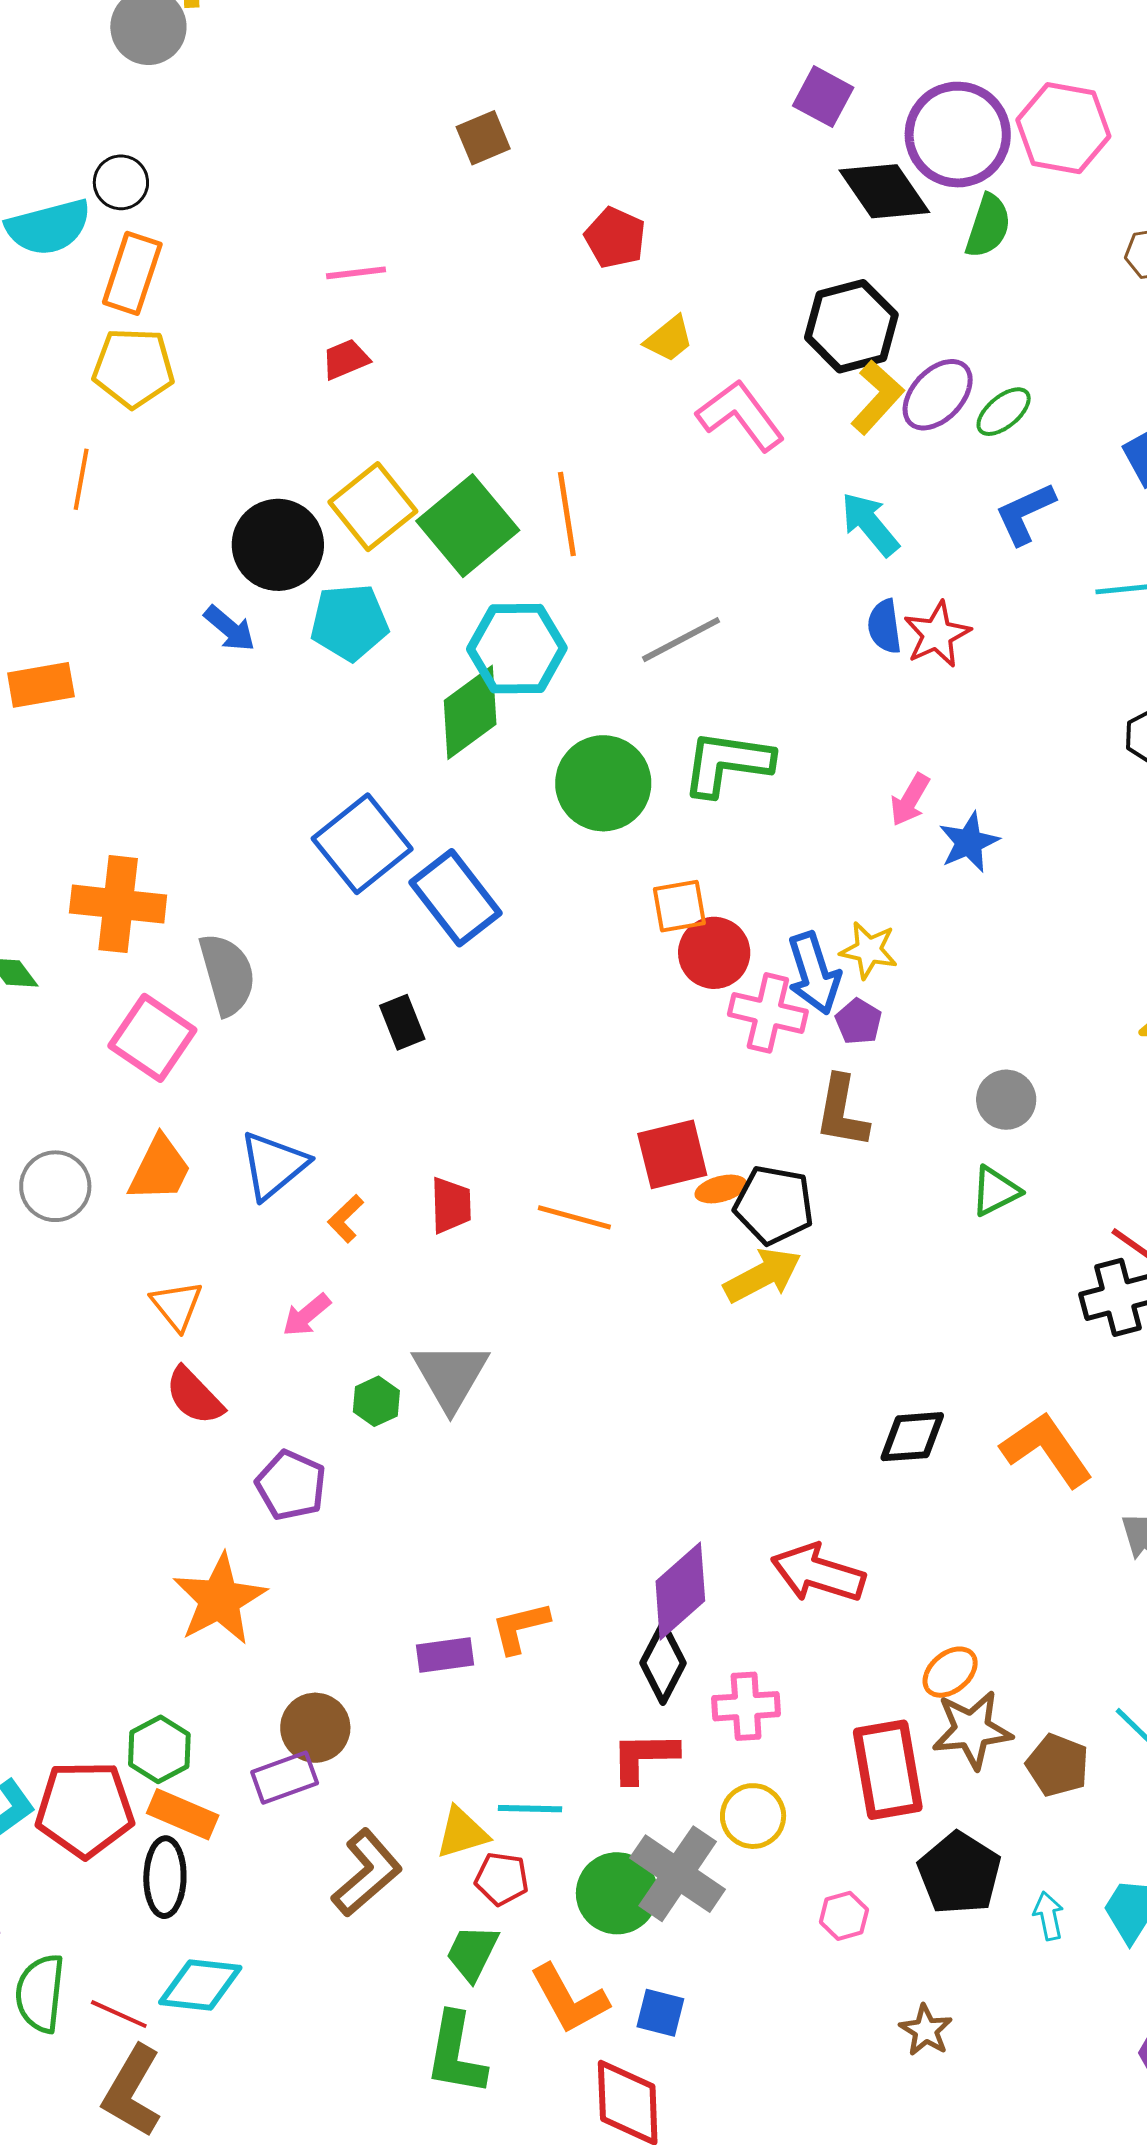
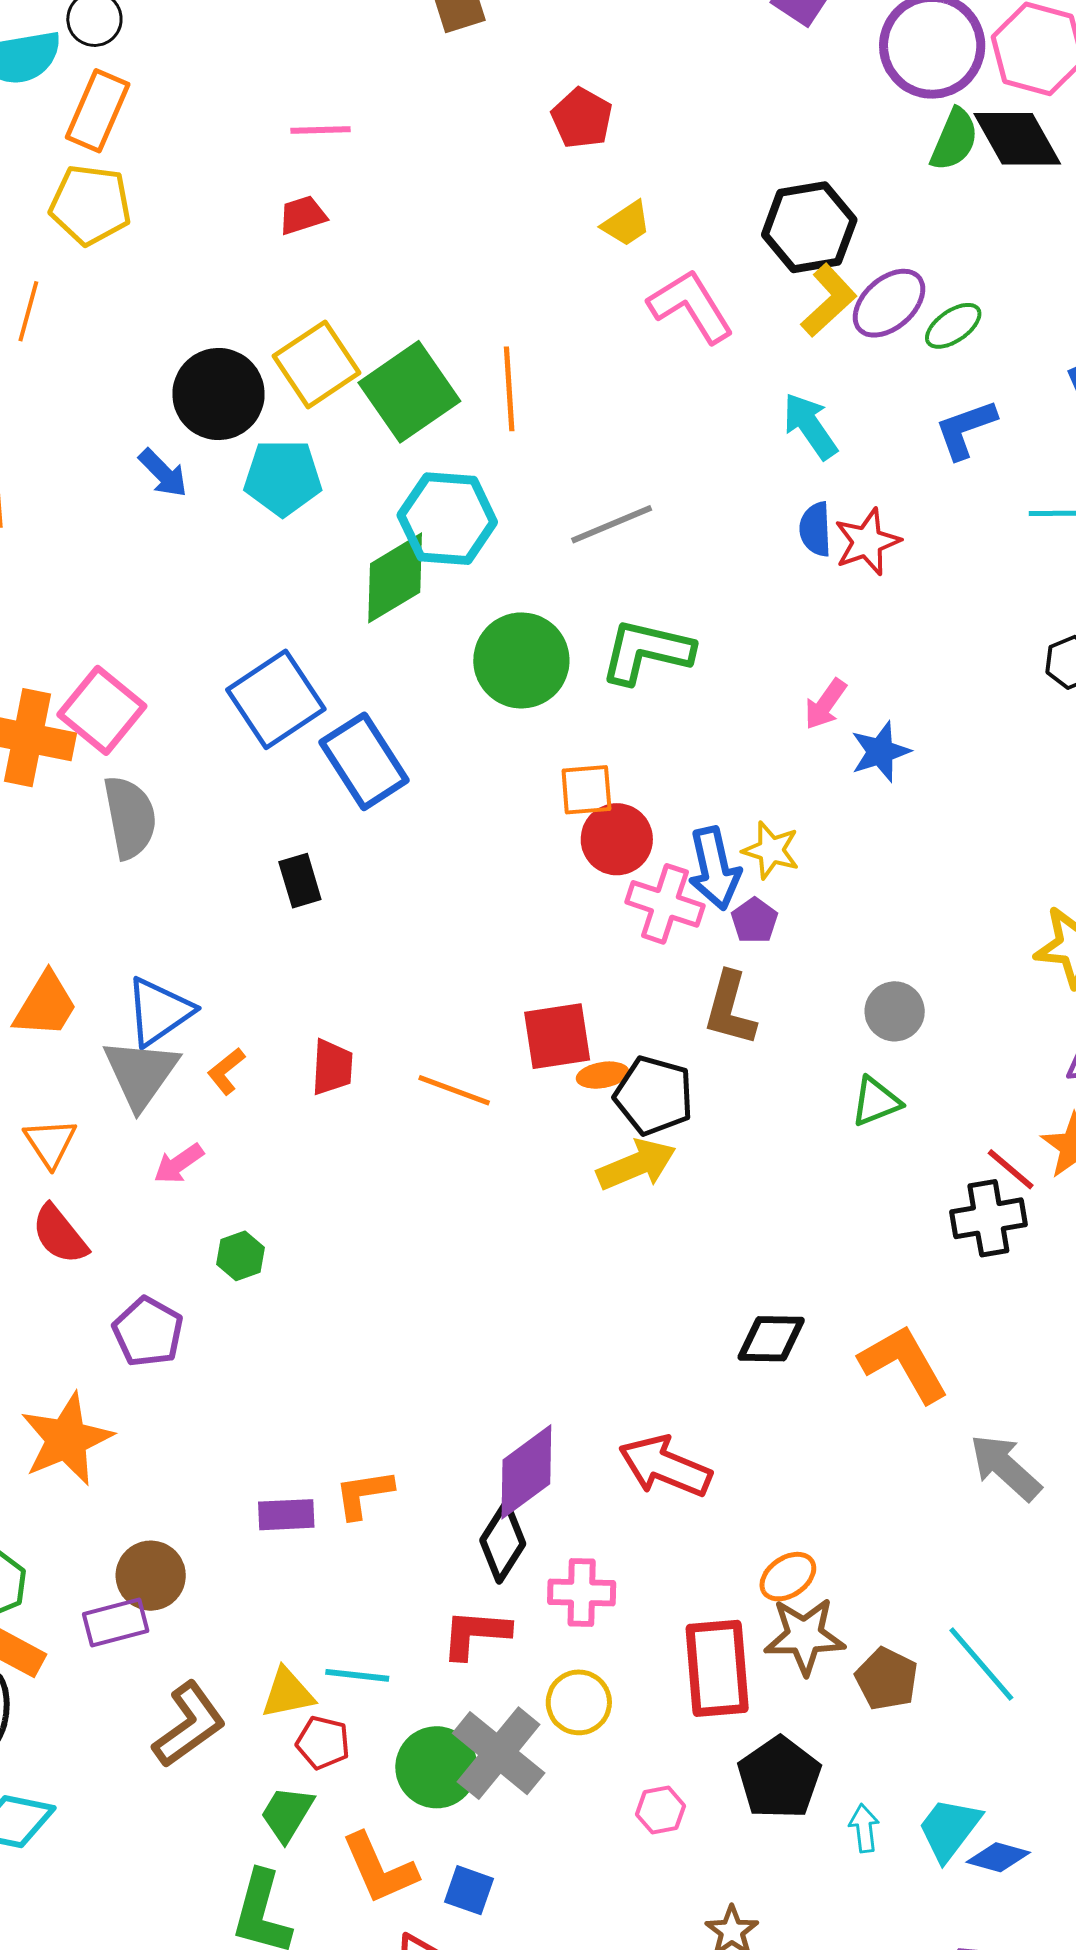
black diamond: (884, 191) -> (1017, 139), moved
pink square: (152, 1038) -> (102, 710), moved
gray triangle: (450, 1376) -> (141, 1073), moved

